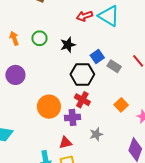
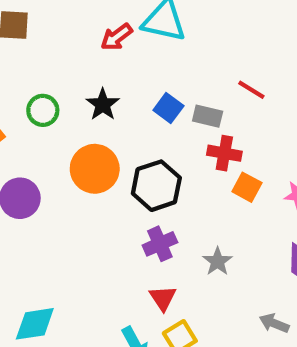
black hexagon: (82, 74) -> (156, 186), moved
red cross: (82, 100) -> (224, 153), moved
orange circle: (49, 107) -> (95, 169), moved
red triangle: (65, 143) -> (163, 298), turned -32

